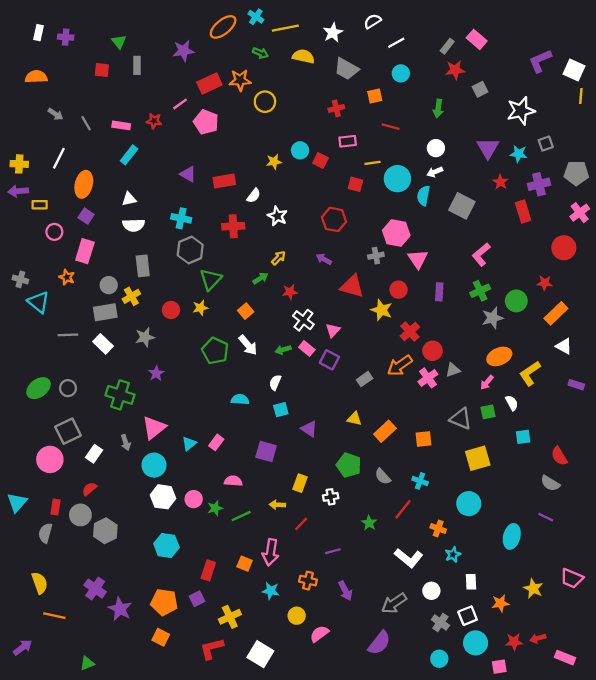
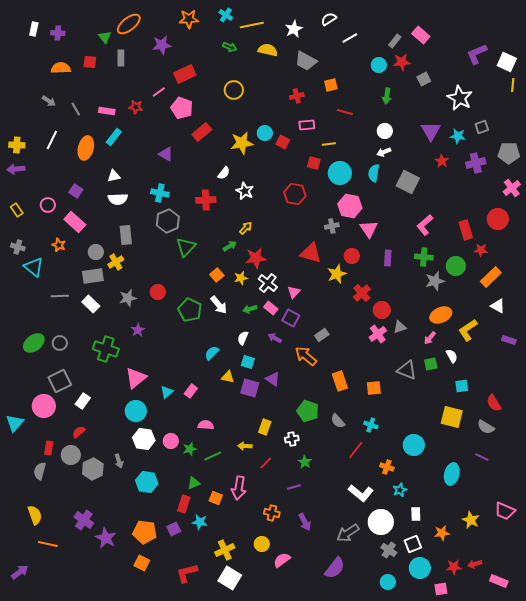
orange ellipse: (223, 27) -> (129, 24), moved
cyan circle: (401, 73) -> (379, 65), moved
orange semicircle: (36, 77) -> (61, 68), moved
orange star: (240, 80) -> (189, 19), moved
white star: (521, 111) -> (460, 98), turned -30
yellow star: (274, 162) -> (242, 143), size x1.6
cyan circle: (397, 179) -> (340, 173), moved
red rectangle: (224, 181) -> (202, 132), moved, turned -30
orange ellipse: (84, 184) -> (86, 148), moved
yellow rectangle: (40, 205) -> (17, 210), moved, turned 56
red rectangle: (523, 211) -> (466, 230), moved
pink rectangle: (85, 251) -> (75, 222), turned -65
purple arrow: (324, 259) -> (275, 338), moved
green cross: (480, 291) -> (424, 257), turned 30
red star: (290, 292) -> (256, 258), size x1.5
yellow star: (200, 308) -> (241, 278), moved
red circle: (171, 310) -> (158, 292), moved
yellow star: (382, 310) -> (337, 274), turned 30
orange arrow: (400, 365) -> (306, 356), moved, turned 75
cyan semicircle: (240, 399) -> (212, 353), turned -49
cyan square: (281, 410) -> (248, 362), turned 32
yellow triangle: (354, 419) -> (228, 377), moved
orange rectangle: (385, 431) -> (340, 381), turned -66
gray arrow: (126, 442) -> (119, 461), moved
purple square: (266, 452) -> (250, 388), moved
yellow square: (478, 458) -> (452, 417), moved, turned 30
cyan triangle: (17, 502) -> (15, 423), moved
green star: (369, 523) -> (305, 462), moved
cyan star: (271, 591) -> (200, 522), moved
white circle: (431, 591) -> (381, 522), size x1.6
yellow cross: (230, 617) -> (225, 550), moved
green triangle: (87, 663) -> (194, 483), moved

